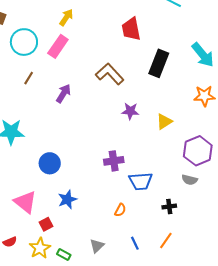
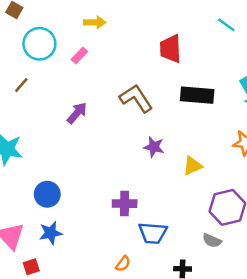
yellow arrow: (66, 17) -> (95, 22), turned 48
pink rectangle: (58, 46) -> (79, 55), size x0.6
black rectangle: (159, 63) -> (197, 95), turned 64
brown line: (29, 78) -> (21, 85), moved
blue star: (67, 199) -> (51, 233), moved

